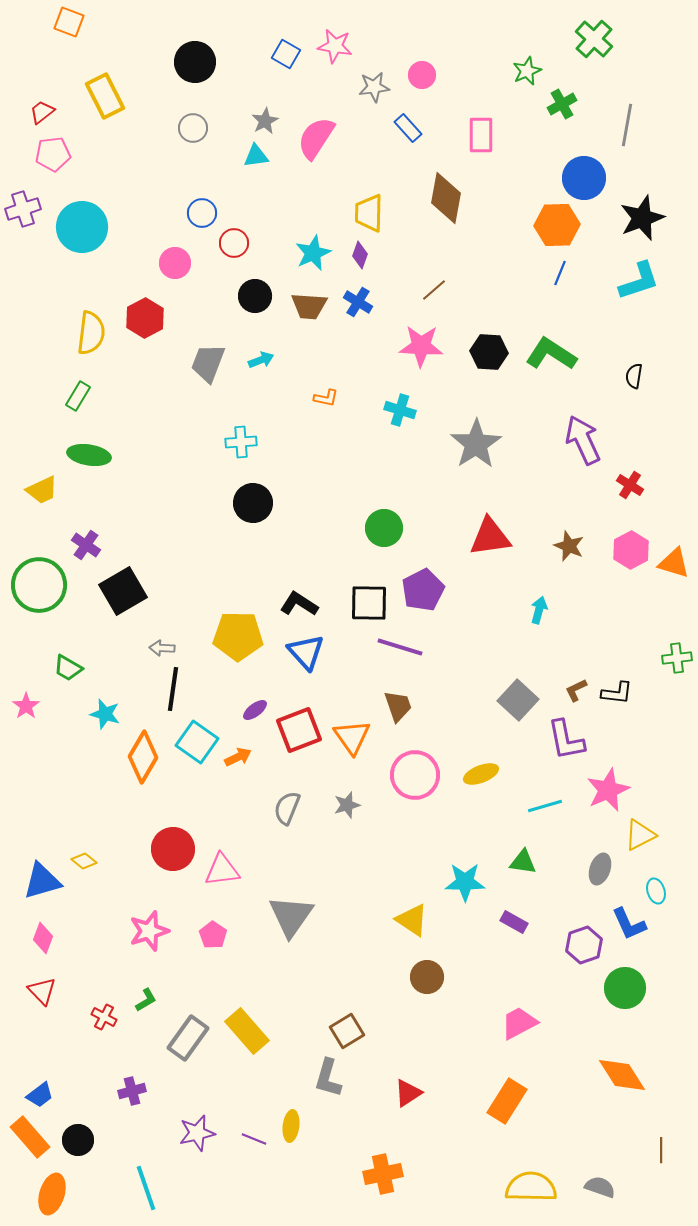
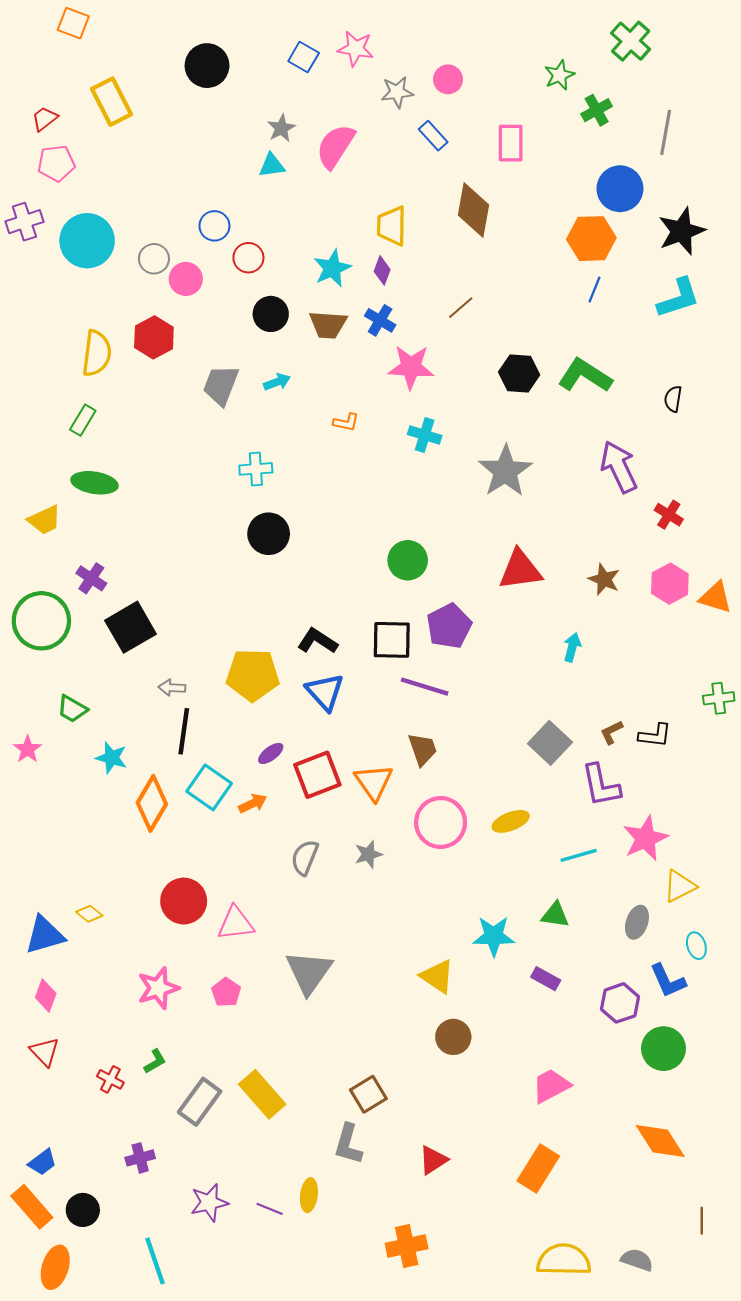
gray circle: (193, 128) -> (154, 259), moved
pink star: (421, 346) -> (411, 367), moved

